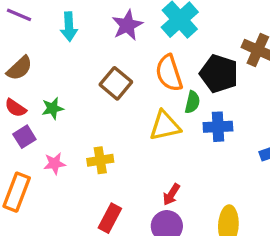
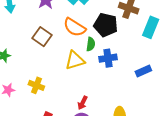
orange semicircle: (169, 73) -> (75, 27), turned -35
yellow cross: (100, 160) -> (36, 85), turned 35

